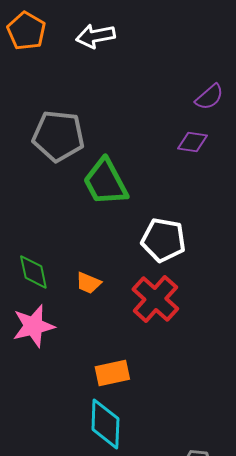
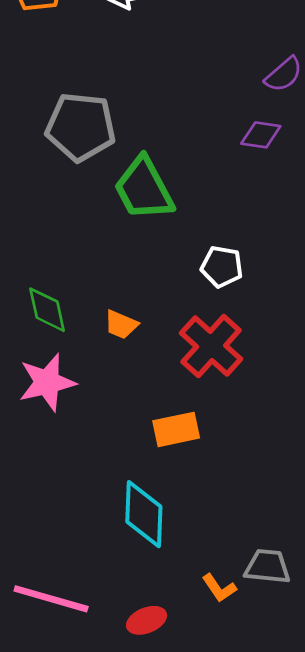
white pentagon: (163, 240) -> (222, 267), size x0.7
orange rectangle: (112, 373) -> (176, 429), moved

